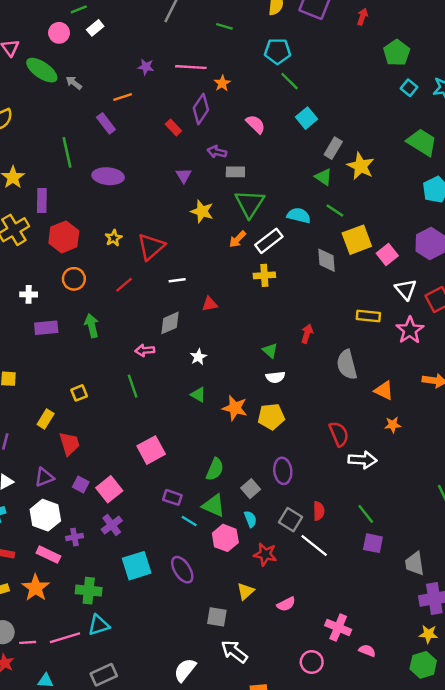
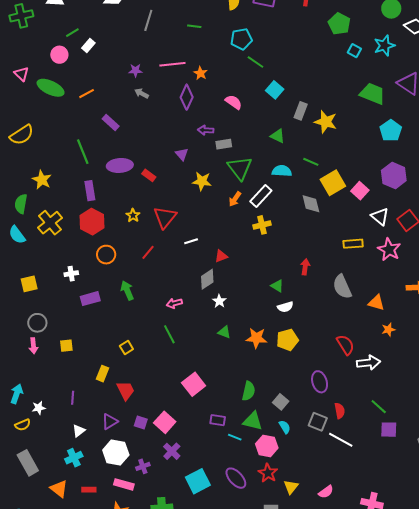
gray arrow: (74, 83) -> (142, 93), moved
orange line: (123, 97) -> (87, 94), moved
red rectangle: (173, 127) -> (149, 175), moved
green triangle: (323, 177) -> (278, 136), moved
purple rectangle: (42, 200) -> (90, 191), moved
gray diamond: (170, 323) -> (207, 279), moved
purple ellipse: (283, 471) -> (320, 382), moved
red star: (265, 554) -> (268, 473), moved, turned 30

